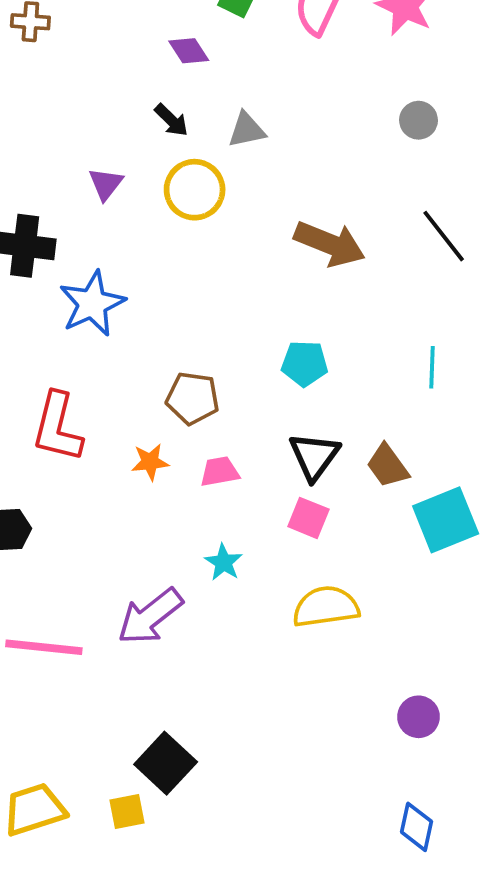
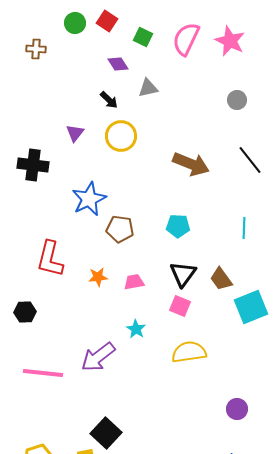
gray triangle: (247, 130) -> (148, 88), moved
blue star: (92, 304) -> (89, 199), moved
brown pentagon: (193, 398) -> (120, 229), moved

